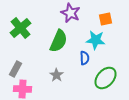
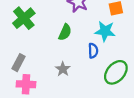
green semicircle: (59, 41) -> (65, 32), size x0.7

